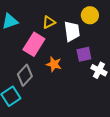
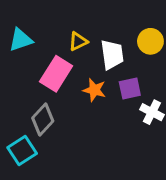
yellow circle: (90, 15) -> (150, 41), moved
orange star: (54, 64) -> (94, 90), moved

